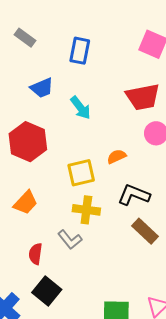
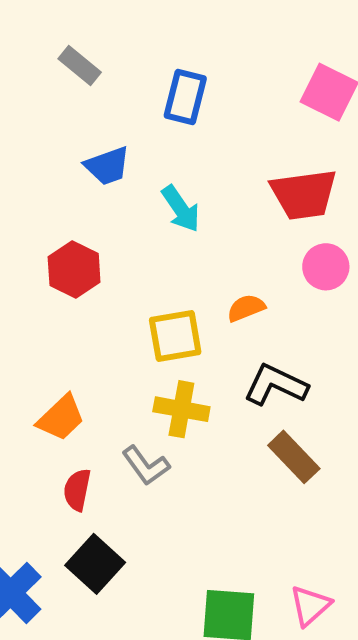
red hexagon: (28, 142) -> (74, 269), size x0.7
orange trapezoid: (26, 203) -> (61, 418), moved

